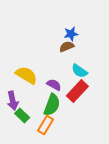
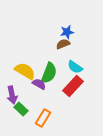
purple semicircle: (54, 85) -> (39, 84), moved
green semicircle: (52, 105) -> (49, 73), moved

